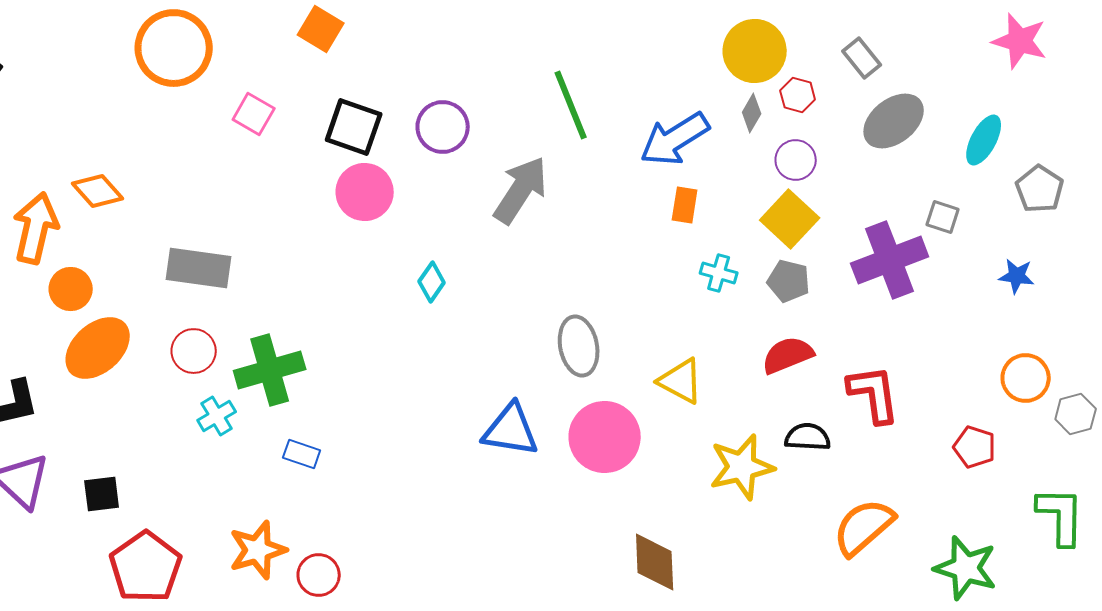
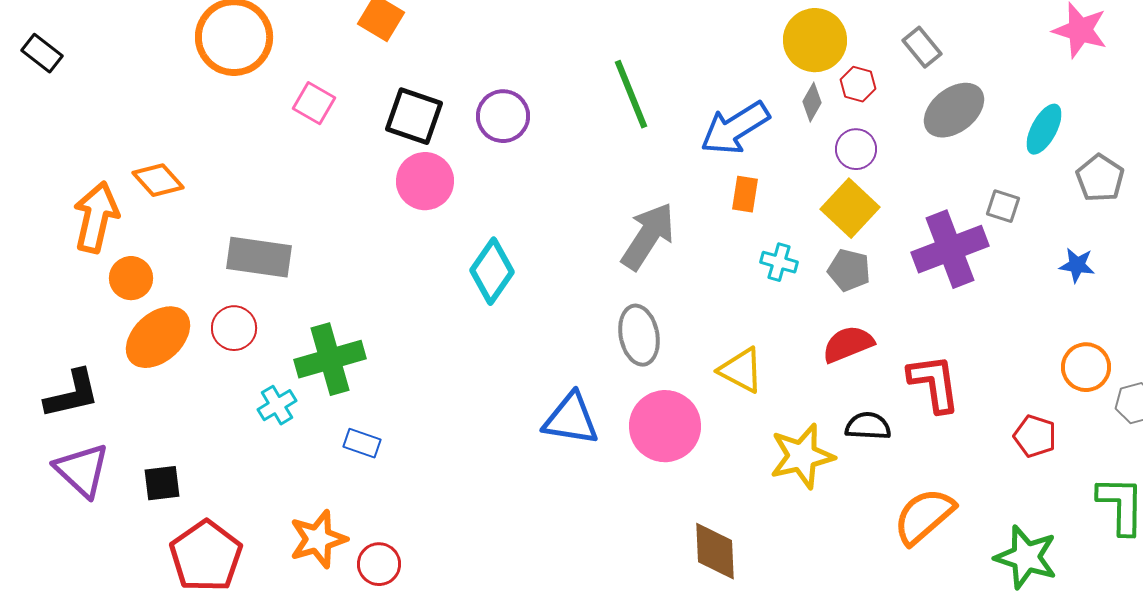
gray arrow: (521, 190) -> (648, 236), moved
cyan diamond: (432, 282) -> (492, 271), size x1.6
red circle: (194, 351) -> (234, 328), moved

